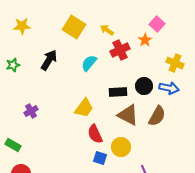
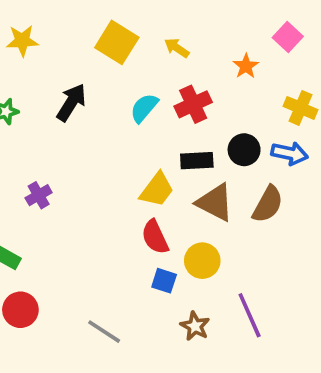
pink square: (157, 24) -> (288, 37), moved
red cross: (120, 50) -> (193, 104), moved
yellow trapezoid: (84, 108) -> (157, 190), moved

